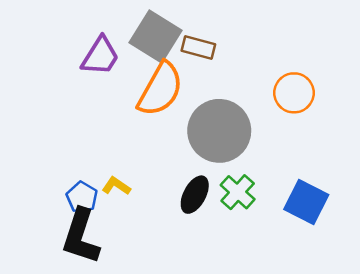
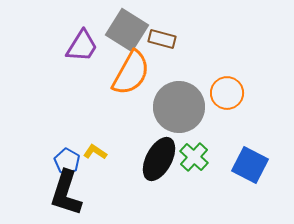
orange circle: (294, 93) -> (227, 93), moved
black ellipse: (195, 195) -> (159, 159), size x1.4

